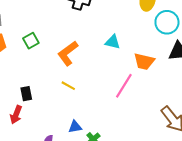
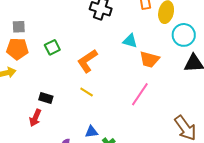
cyan triangle: (113, 42) -> (130, 41), moved
orange trapezoid: (144, 61) -> (149, 59), moved
black rectangle: (26, 94) -> (46, 98), turned -64

